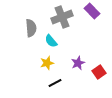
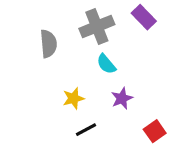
cyan semicircle: (51, 41) -> (106, 64), moved
red square: (99, 72) -> (155, 131), moved

